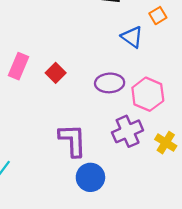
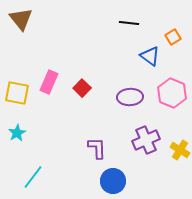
pink hexagon: (148, 94) -> (172, 93), moved
purple L-shape: (72, 140) -> (97, 148), size x0.7

